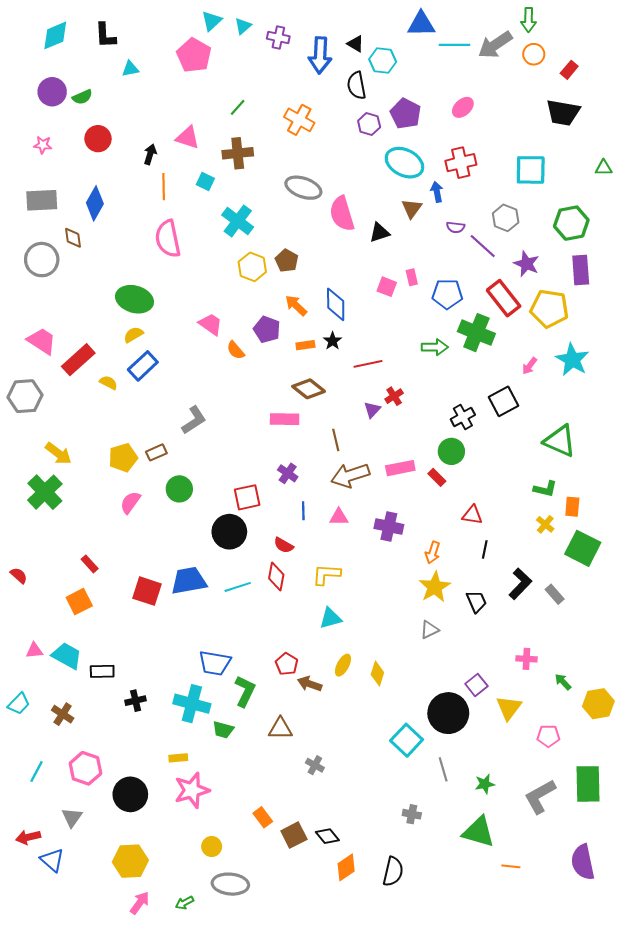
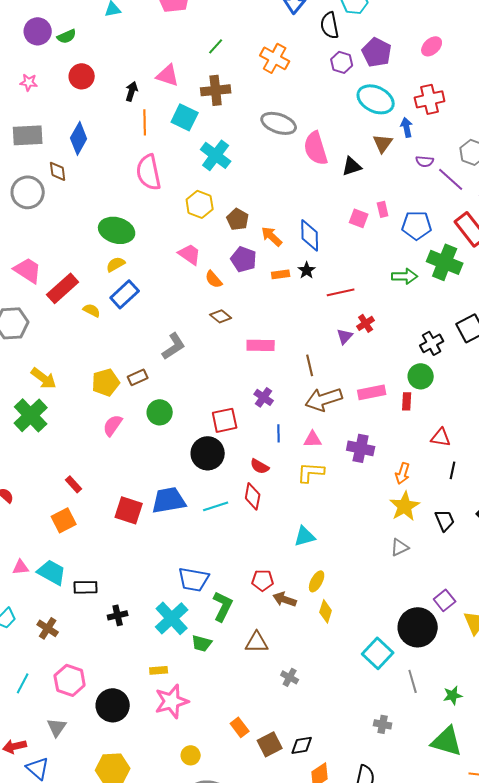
cyan square: (205, 181) -> (185, 117), size x1.5
brown pentagon: (287, 261) -> (238, 219), moved
yellow hexagon: (252, 267) -> (200, 204), moved
brown diamond: (309, 389) -> (221, 316), moved, size x0.7
red rectangle: (437, 477) -> (407, 401), turned 48
yellow L-shape: (326, 574) -> (311, 472), moved
red pentagon: (287, 664) -> (263, 580), turned -30
yellow diamond: (377, 673) -> (326, 611), moved
cyan cross: (192, 704) -> (172, 618), turned 32
black diamond: (327, 836) -> (302, 745), turned -60

